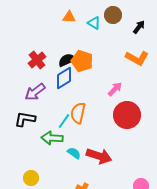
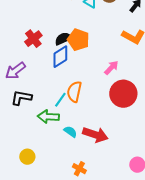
purple arrow: (35, 92) -> (15, 71), moved

